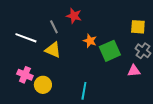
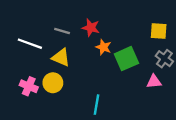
red star: (74, 16) -> (91, 28), moved
gray line: (54, 27) -> (62, 31), turned -48
yellow circle: (43, 85) -> (53, 83), moved

